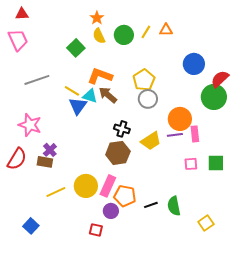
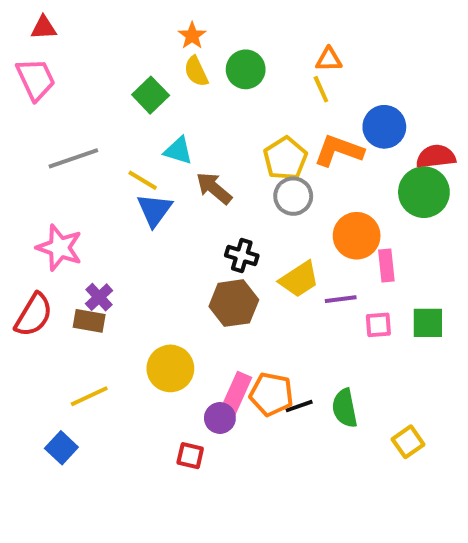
yellow line: (146, 32) -> (321, 89), moved, turned -56
orange L-shape: (100, 76) -> (339, 151), moved
red semicircle: (220, 79) -> (436, 157), turned 36
cyan triangle: (90, 96) -> (178, 151), moved
purple line: (175, 135) -> (341, 299), moved
pink rectangle: (108, 186) -> (236, 394), moved
yellow line: (56, 192) -> (89, 396), moved
orange pentagon: (125, 196) -> (271, 394), moved

